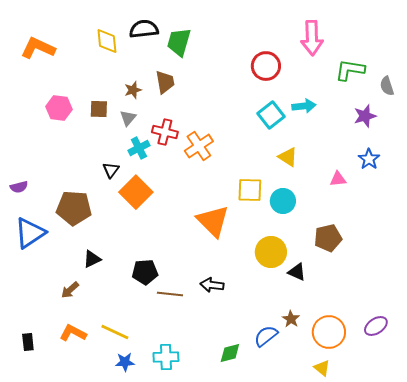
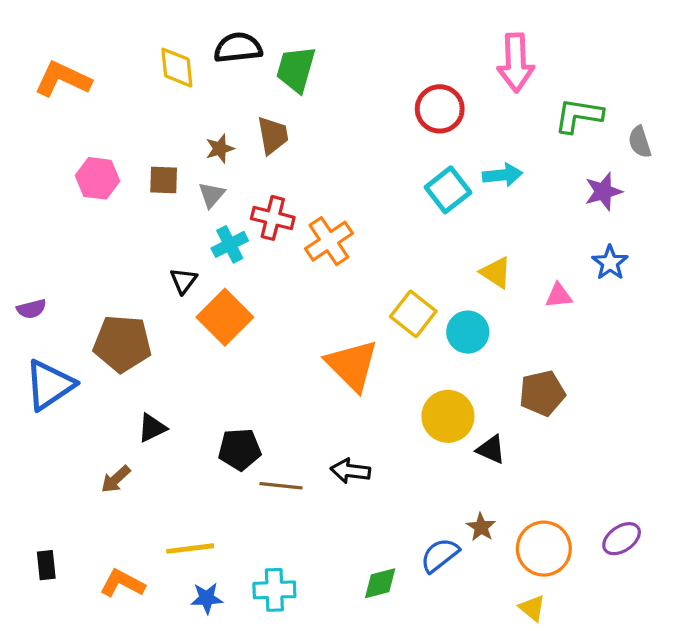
yellow triangle: (288, 157) -> (496, 273), moved
yellow square: (250, 190) -> (413, 314), turned 36
yellow line: (115, 332) -> (190, 549), turned -32
orange L-shape: (73, 333) -> (122, 583), moved

